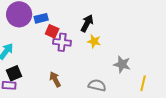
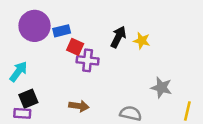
yellow star: (94, 41) -> (142, 41), moved
brown arrow: (55, 79) -> (79, 106), turned 126

